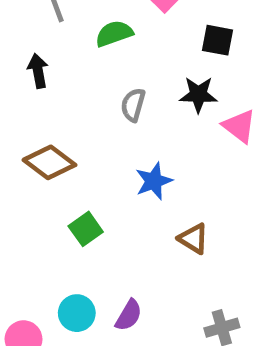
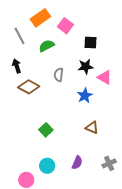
brown diamond: (49, 162) -> (29, 87), moved
blue star: (154, 181) -> (85, 96), moved
purple semicircle: (129, 315) -> (77, 163), moved

